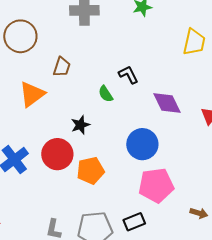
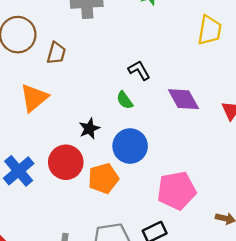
brown trapezoid: (62, 67) -> (56, 53), moved
green semicircle: (106, 94) -> (125, 100), moved
blue circle: (142, 144) -> (130, 146), moved

